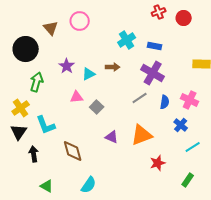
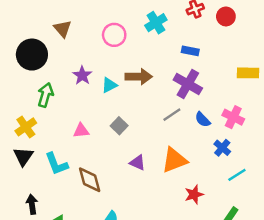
pink circle: (80, 21) -> (114, 35), moved
cyan cross: (127, 40) -> (156, 23), moved
brown arrow: (113, 67) -> (139, 77), size x1.5
pink triangle: (77, 97) -> (81, 131), moved
blue semicircle: (165, 102) -> (203, 120), turned 128
cyan L-shape: (46, 125) -> (56, 164), moved
black arrow: (34, 154) -> (32, 204), moved

